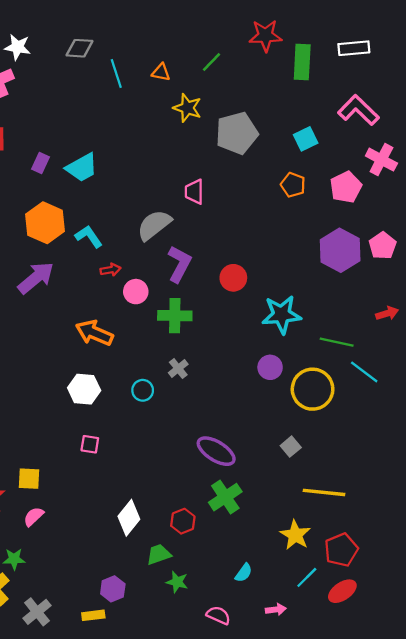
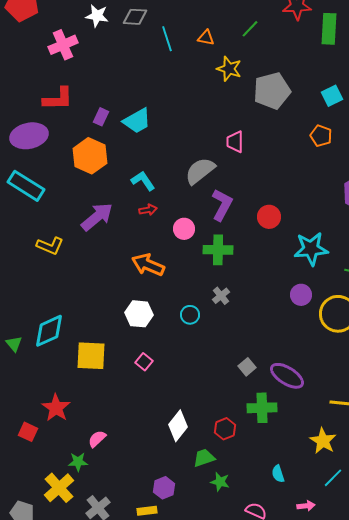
white star: (18, 47) -> (97, 16), moved
orange hexagon: (45, 223) -> (90, 156), moved
red arrow: (111, 270) -> (148, 210), moved
pink square: (90, 444) -> (144, 362), turned 30
gray square: (291, 447) -> (247, 367), moved
purple ellipse: (216, 451) -> (287, 376), moved
yellow square: (29, 479) -> (91, 356), moved, size x1.5
green cross: (225, 497) -> (262, 408), turned 32
pink semicircle: (34, 517) -> (97, 439), moved
cyan semicircle: (244, 573) -> (278, 474), turned 126

